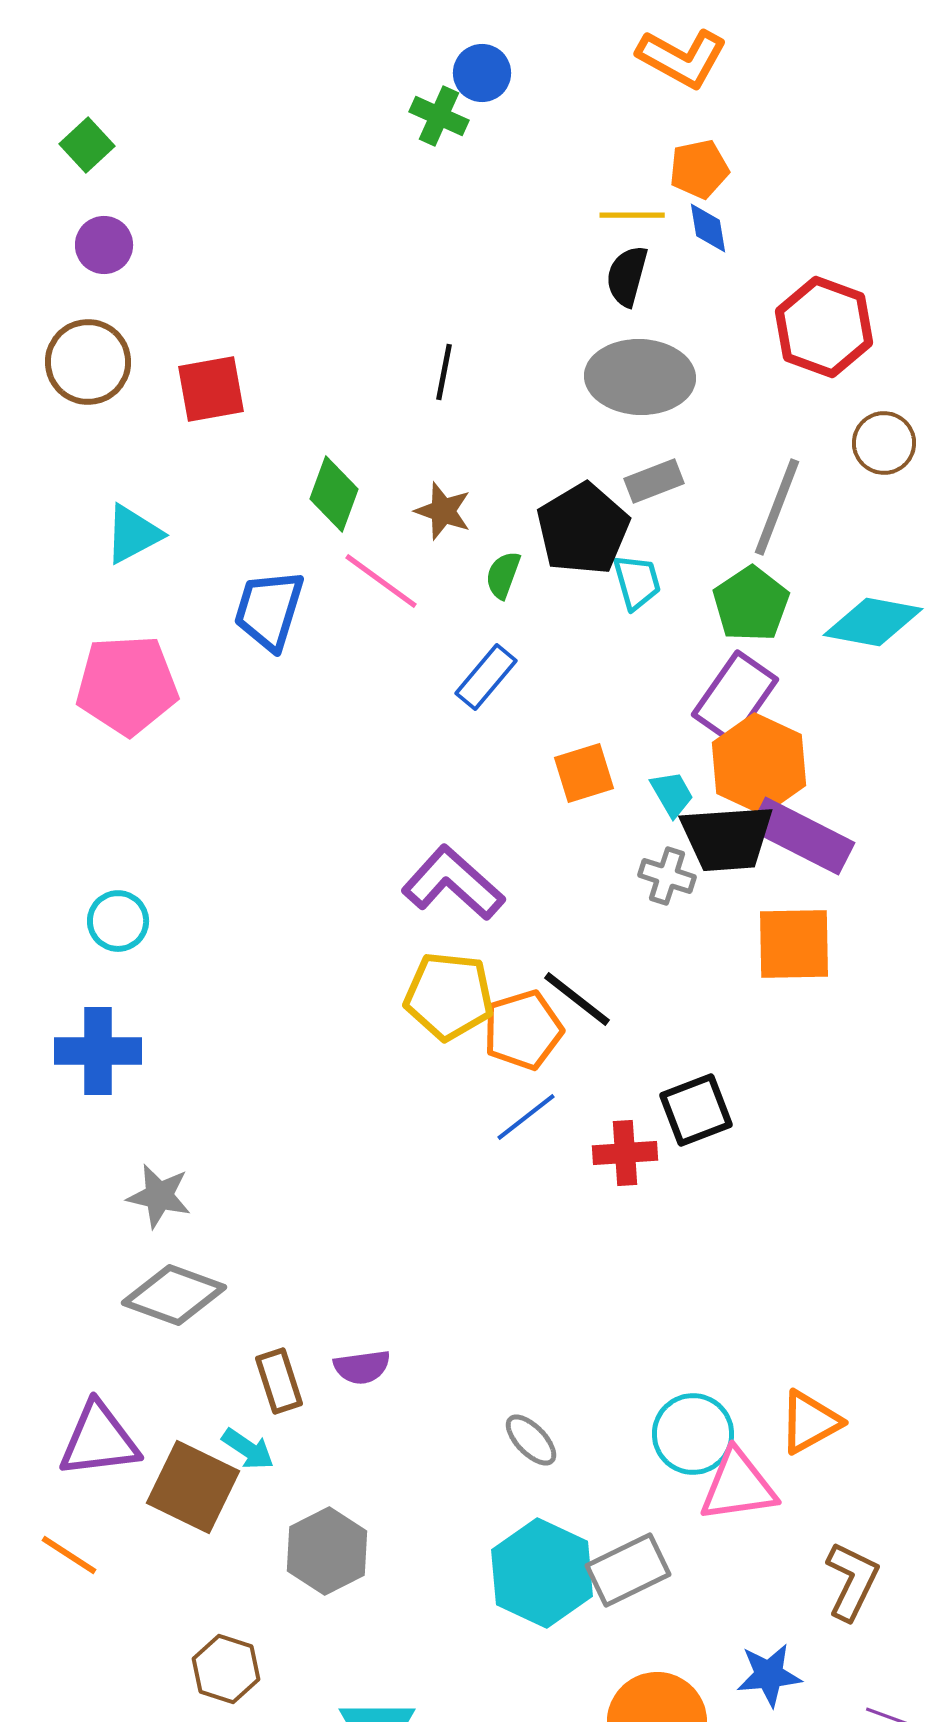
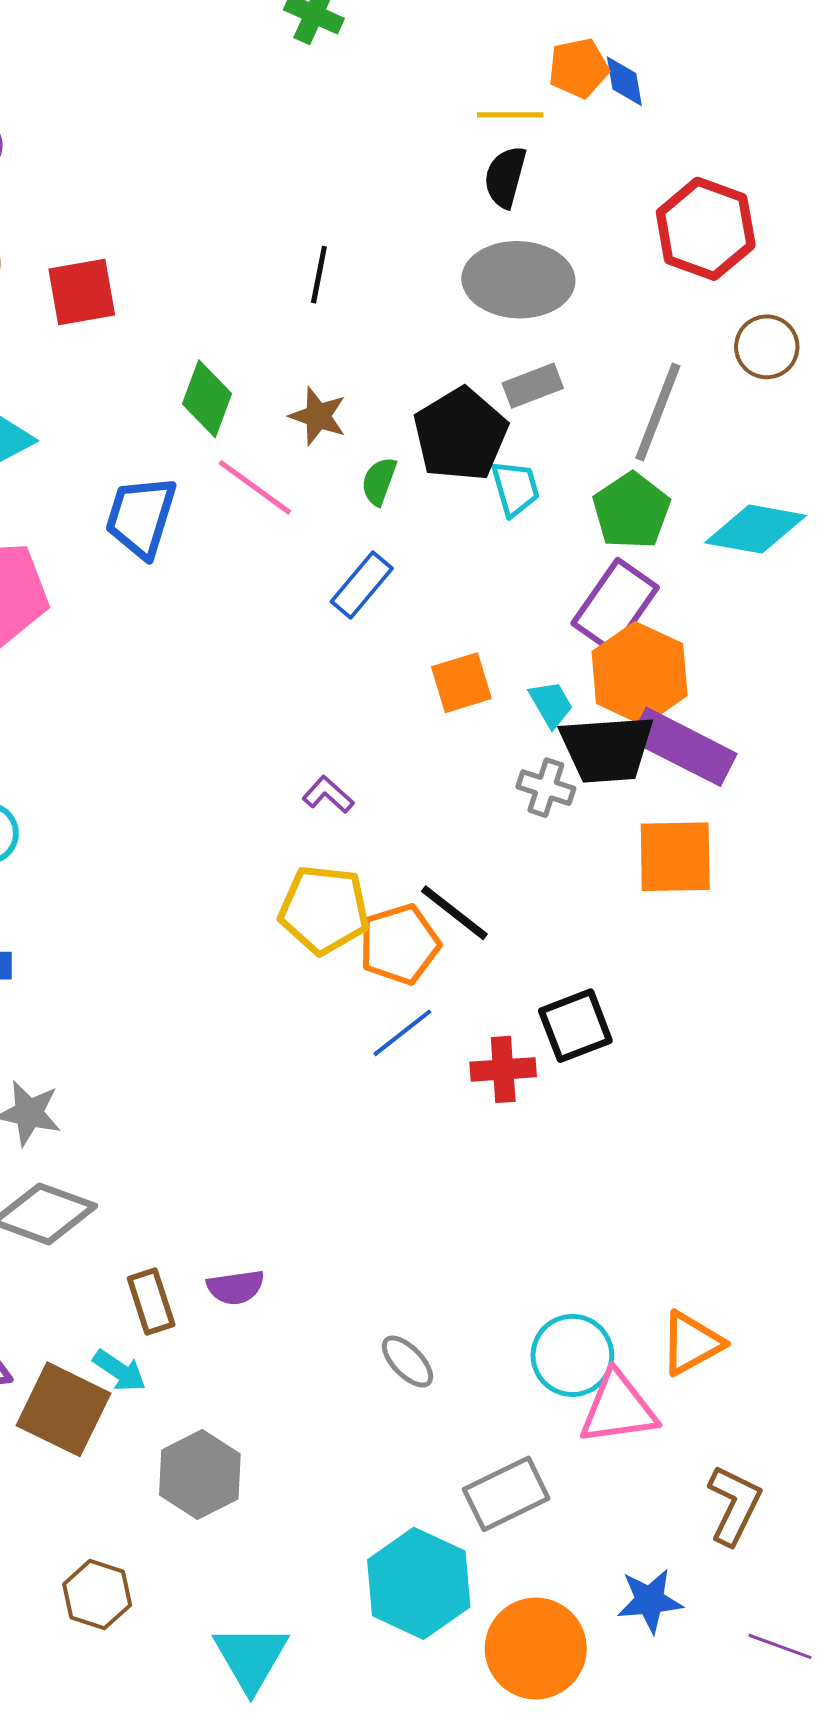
blue diamond: (708, 228) -> (624, 81), moved
purple L-shape: (453, 883) -> (328, 795), size x0.5
cyan hexagon: (542, 1573) -> (419, 1583), moved

